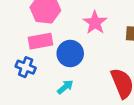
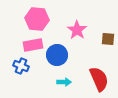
cyan arrow: (65, 87) -> (64, 82), moved, turned 40

